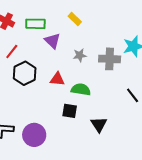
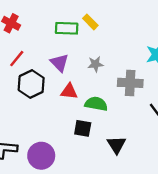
green rectangle: (35, 24) -> (67, 28), moved
purple triangle: (52, 41) -> (60, 63), moved
gray cross: (110, 59) -> (130, 83), moved

